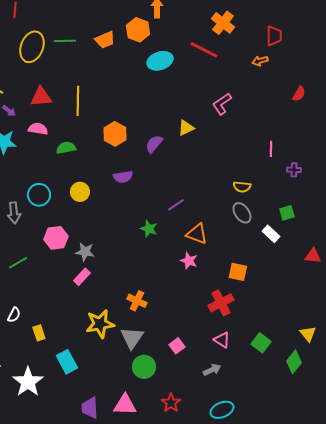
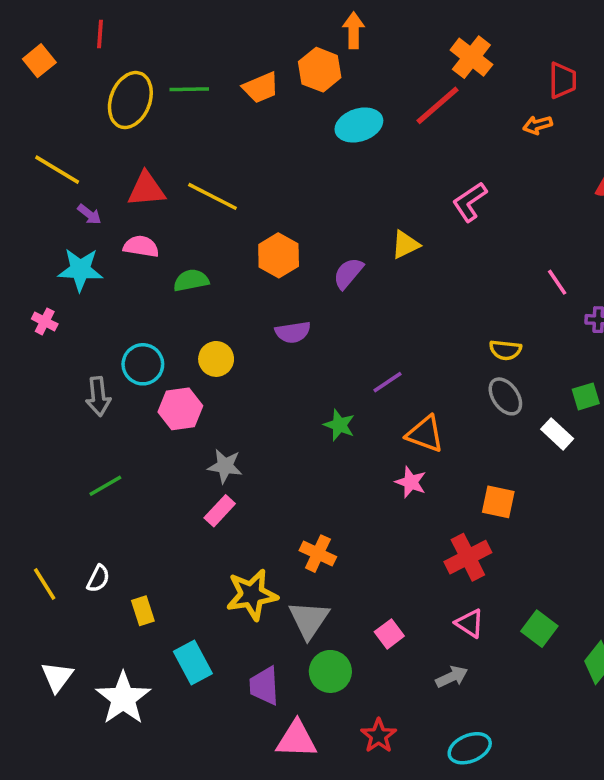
red line: (204, 50) -> (438, 105), turned -68
yellow line: (78, 101) -> (213, 196), turned -64
pink line: (271, 149) -> (557, 282), turned -35
pink hexagon: (56, 238) -> (180, 409), moved
purple trapezoid: (90, 408) -> (264, 686), moved

